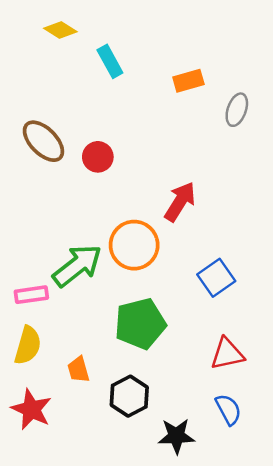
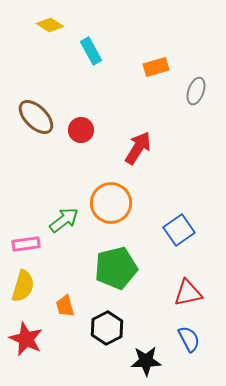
red arrow: (180, 202) -> (138, 148), moved
green arrow: (77, 266) -> (64, 220), size x0.7

